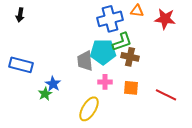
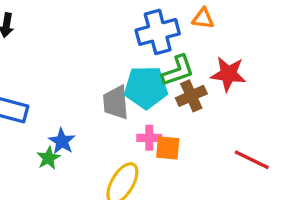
red star: (165, 19) -> (228, 74), moved
brown cross: (130, 57) -> (191, 96), turned -36
orange square: (131, 88) -> (168, 148), moved

